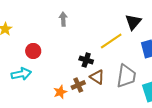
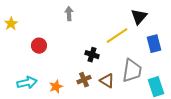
cyan arrow: (21, 74) -> (27, 83), moved
brown triangle: (97, 77) -> (107, 81), moved
orange star: (60, 92) -> (56, 87), moved

